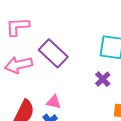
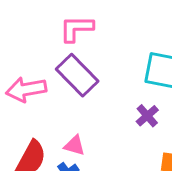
pink L-shape: (18, 27) -> (76, 29), moved

